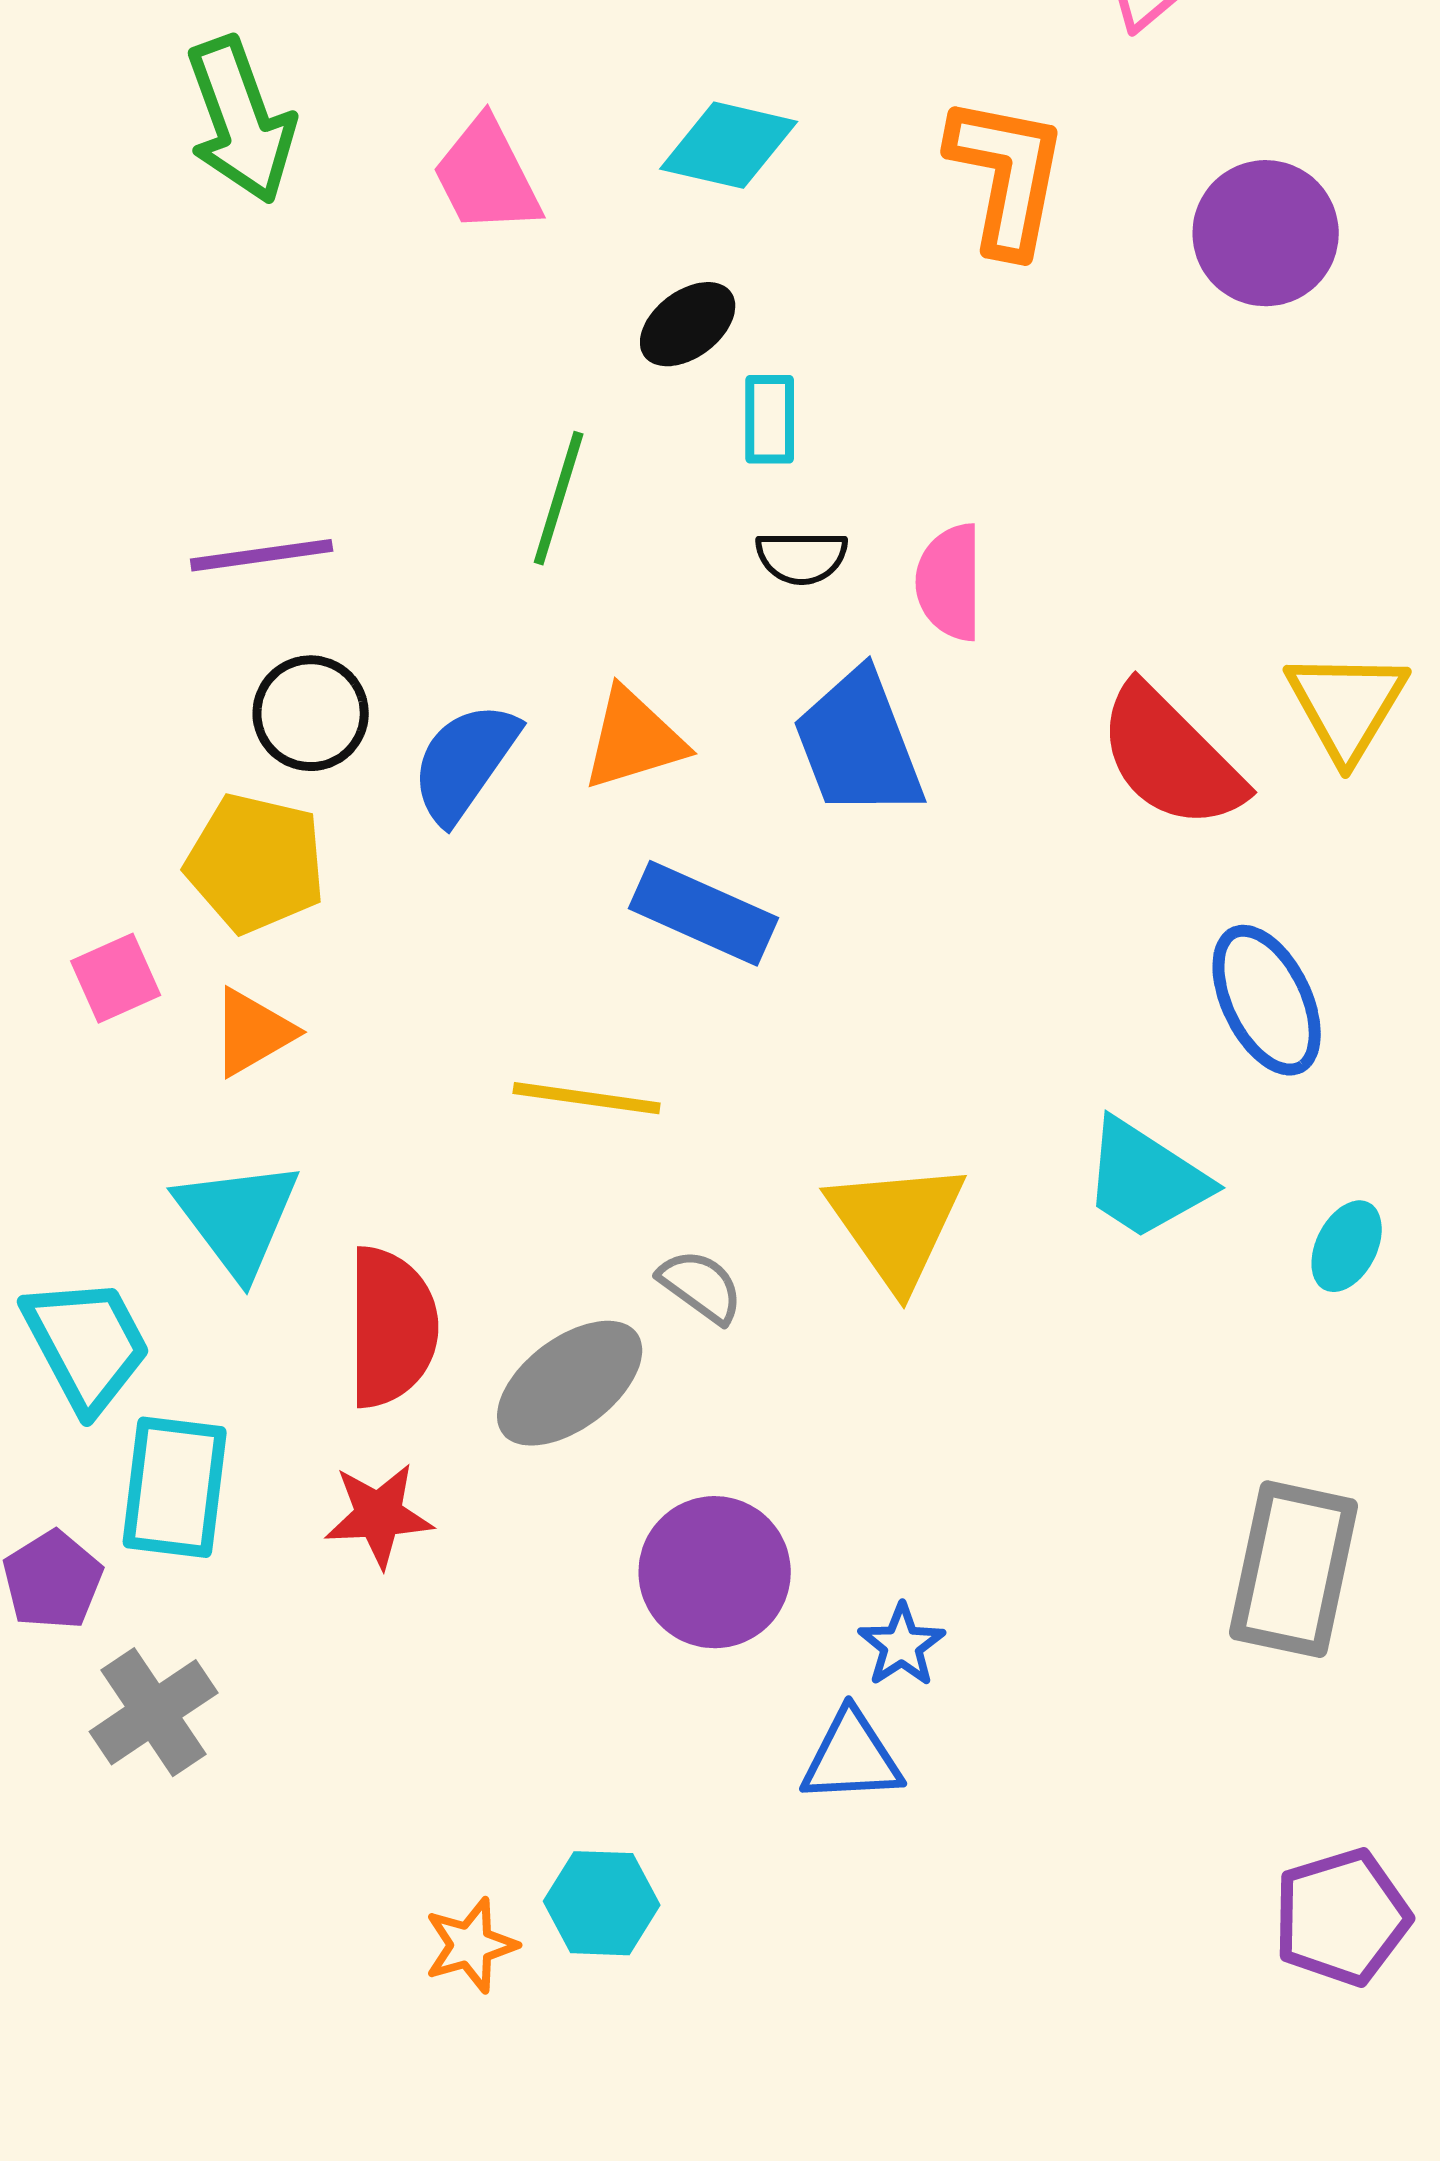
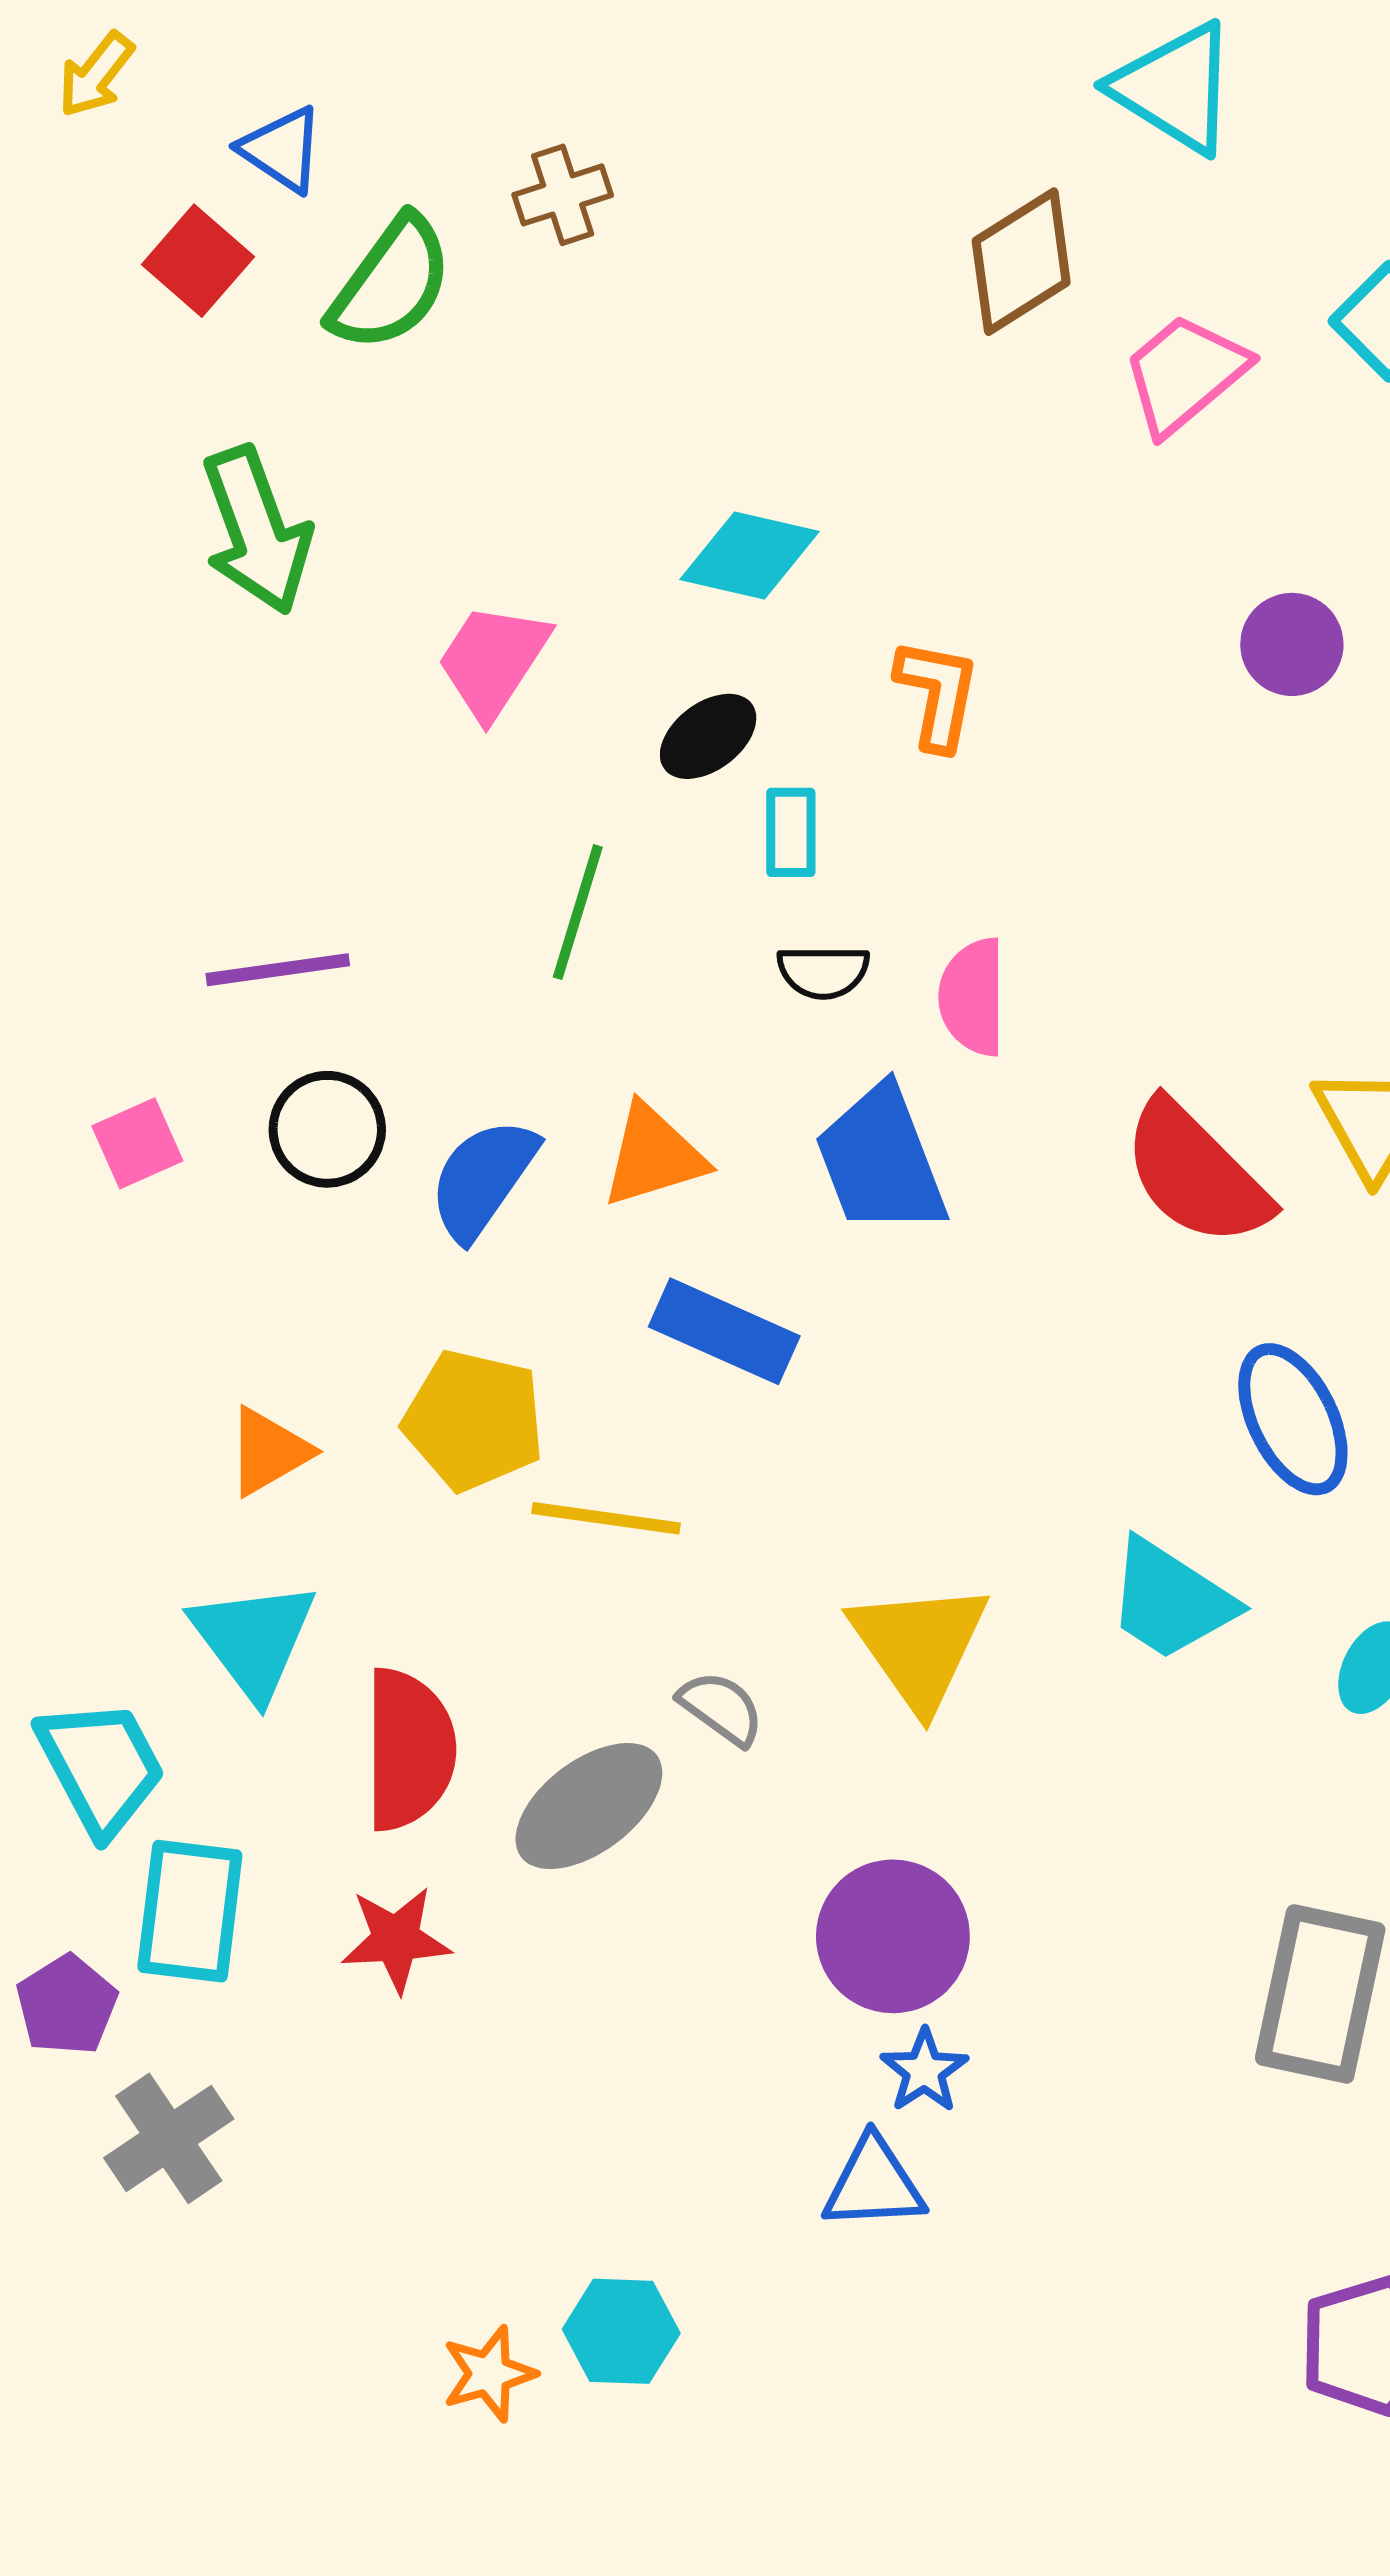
orange L-shape: (1007, 175) -> (937, 694), moved, size x0.7
pink trapezoid: (487, 176) -> (493, 661), moved, turned 60
purple circle: (1266, 233) -> (1292, 644), size x0.7
yellow pentagon: (256, 863) -> (474, 1420), moved
pink square: (116, 978) -> (137, 1143), moved
purple circle: (715, 1572) -> (893, 1936), moved

